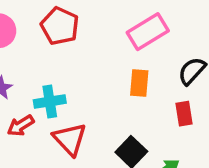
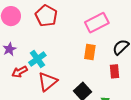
cyan cross: (50, 102) -> (37, 59), turned -30
red triangle: (70, 139) -> (48, 82), turned 30

